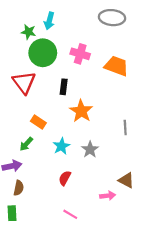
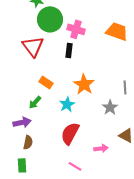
pink cross: (80, 54) -> (76, 29), moved
orange star: (81, 111) -> (84, 84), moved
gray star: (90, 149) -> (110, 107), moved
red semicircle: (65, 178) -> (70, 133), size x1.6
pink arrow: (108, 196) -> (101, 148), moved

